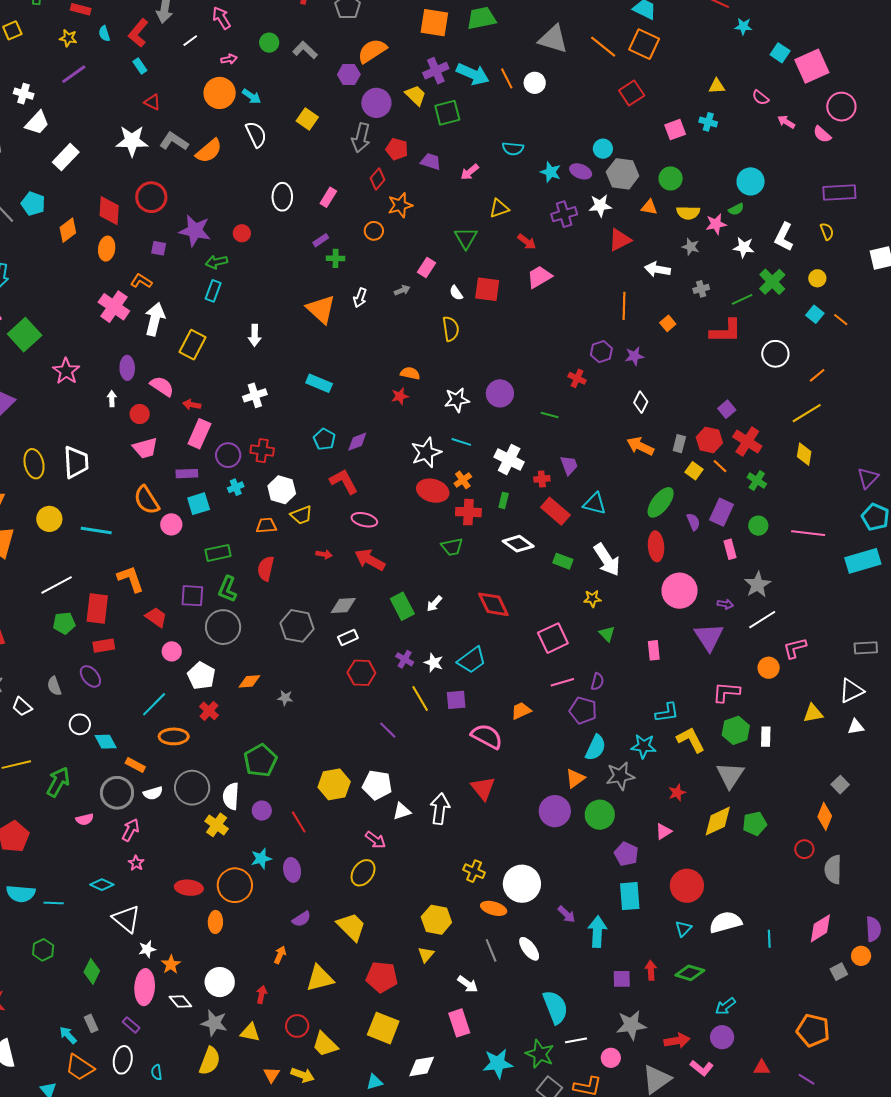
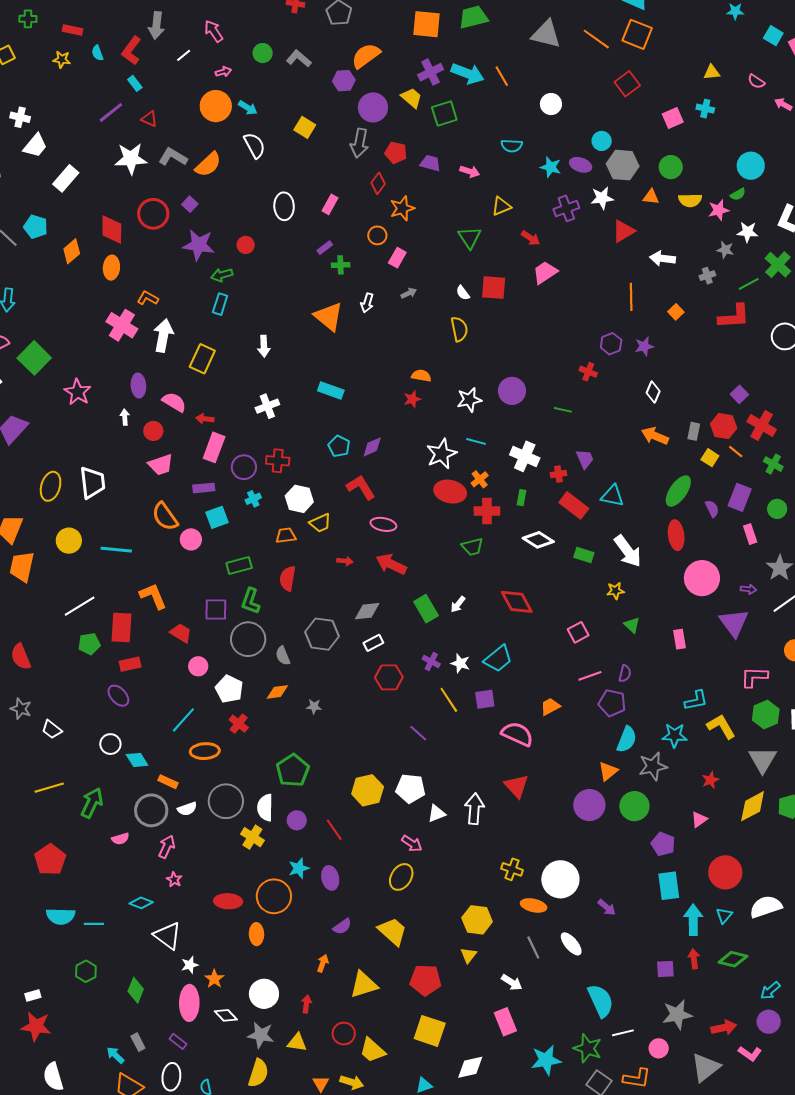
purple line: (74, 74) -> (111, 112), moved
white circle: (535, 83) -> (551, 104), moved
pink arrow: (470, 172) -> (470, 171), turned -120
gray star: (691, 247) -> (725, 250), moved
purple square: (159, 248) -> (190, 204), moved, turned 35
pink rectangle: (426, 268) -> (397, 258), moved
yellow ellipse: (34, 464) -> (51, 486), turned 32
pink square: (553, 638) -> (578, 632), size x0.7
gray semicircle: (54, 686) -> (283, 656), moved
cyan arrow: (597, 932) -> (693, 920), moved

